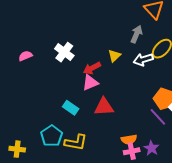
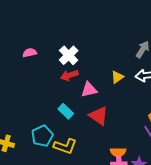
yellow triangle: (114, 56) -> (117, 77), moved
red arrow: (92, 68) -> (69, 75), moved
red triangle: (104, 107) -> (99, 116), turned 30

